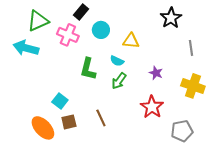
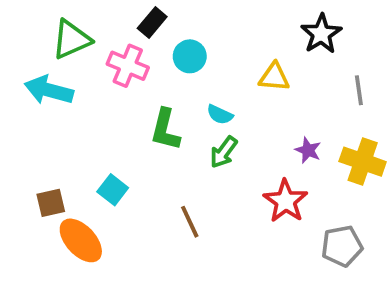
yellow triangle: (131, 41) -> (274, 77), moved
purple star: (156, 73) -> (308, 150), moved
brown square: (69, 122) -> (51, 203), moved

